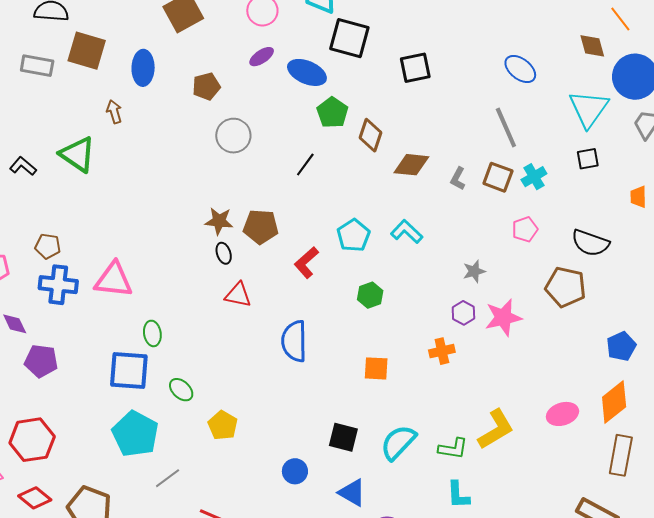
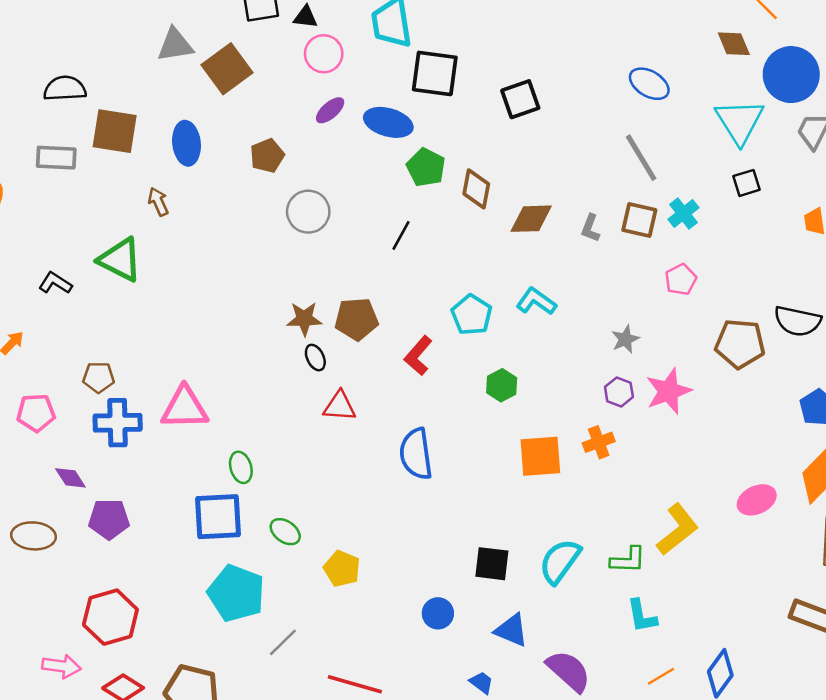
black semicircle: (590, 243) -> (798, 321), moved
orange square: (376, 368) -> (540, 456), moved, size x1.4

